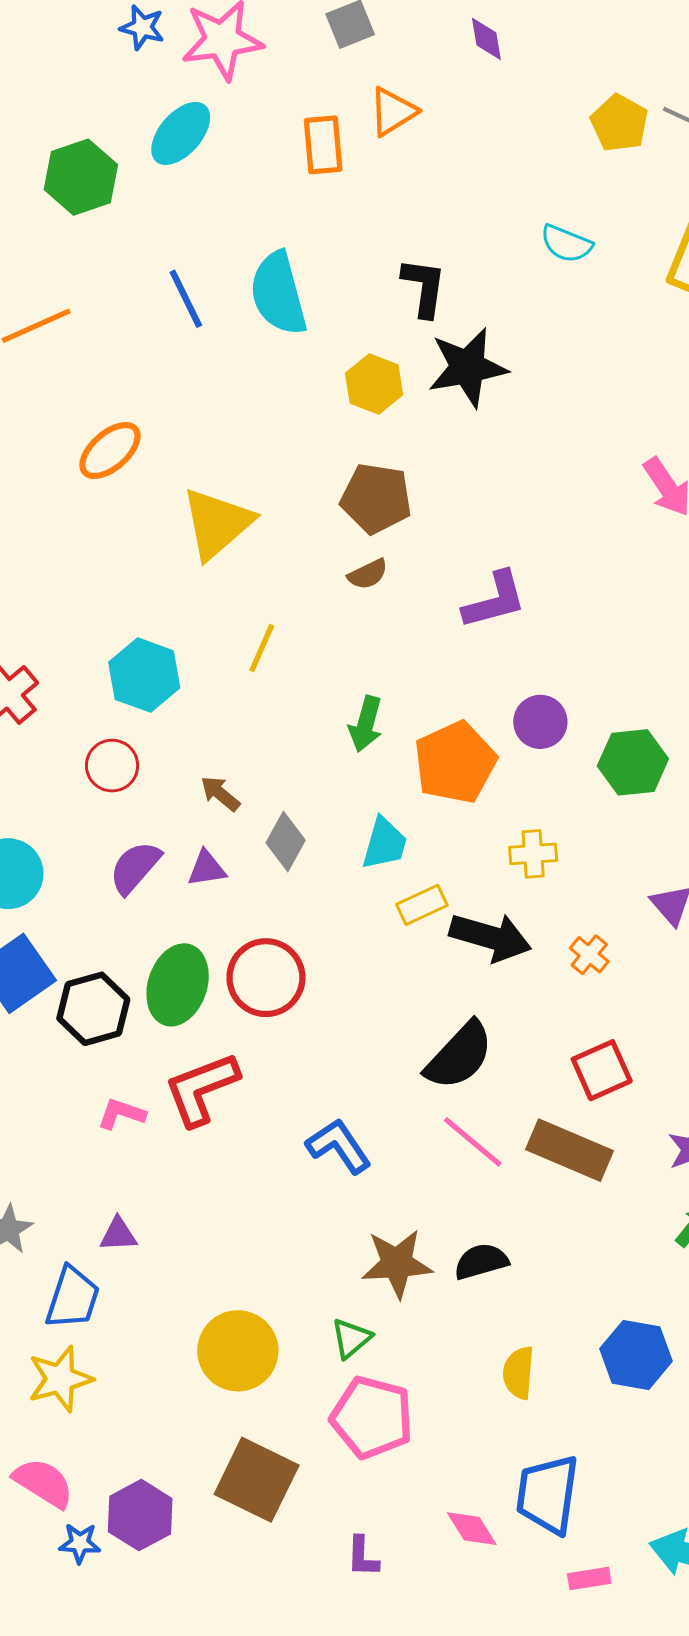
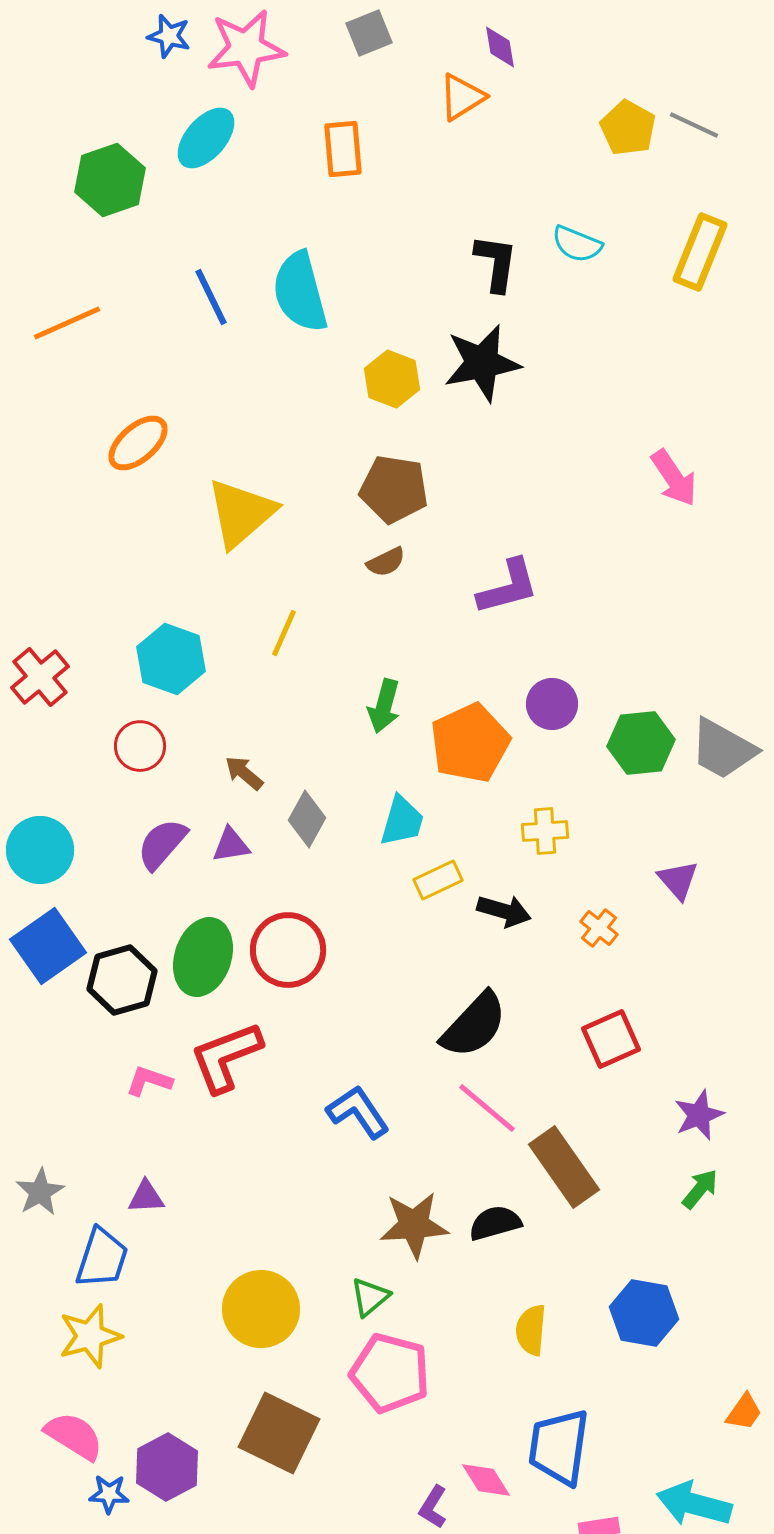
orange triangle: (393, 112) -> (462, 97), moved
black L-shape: (424, 287) -> (496, 263), moved
black arrow: (490, 937) -> (504, 911), size x0.7
brown rectangle: (569, 1150) -> (564, 1167), moved, turned 32
purple L-shape: (363, 1557) -> (433, 1507), moved, turned 30

